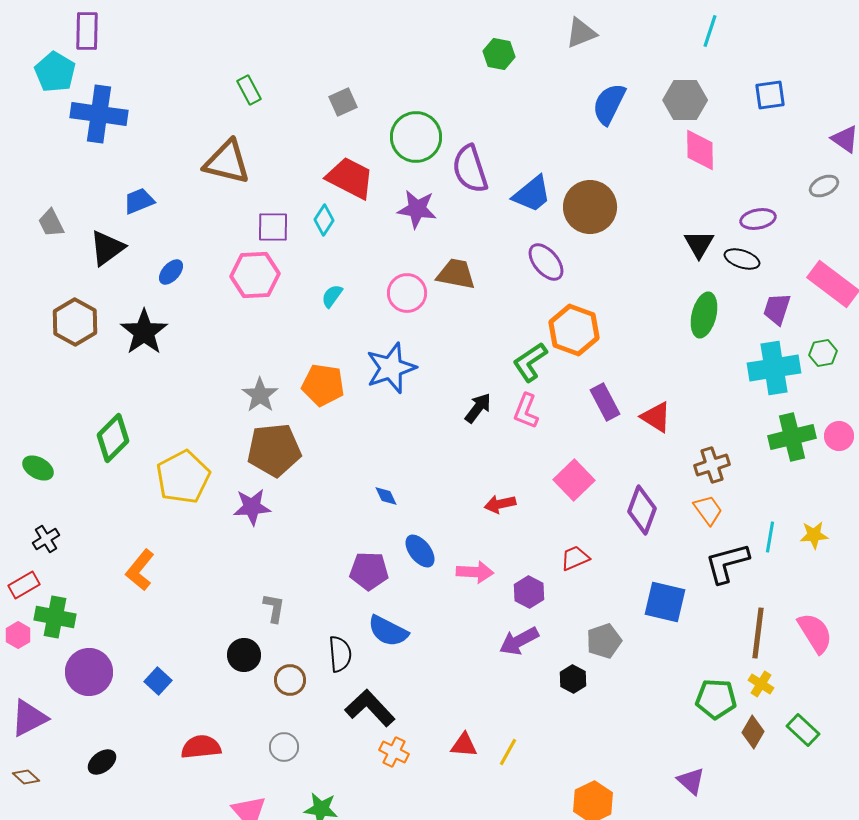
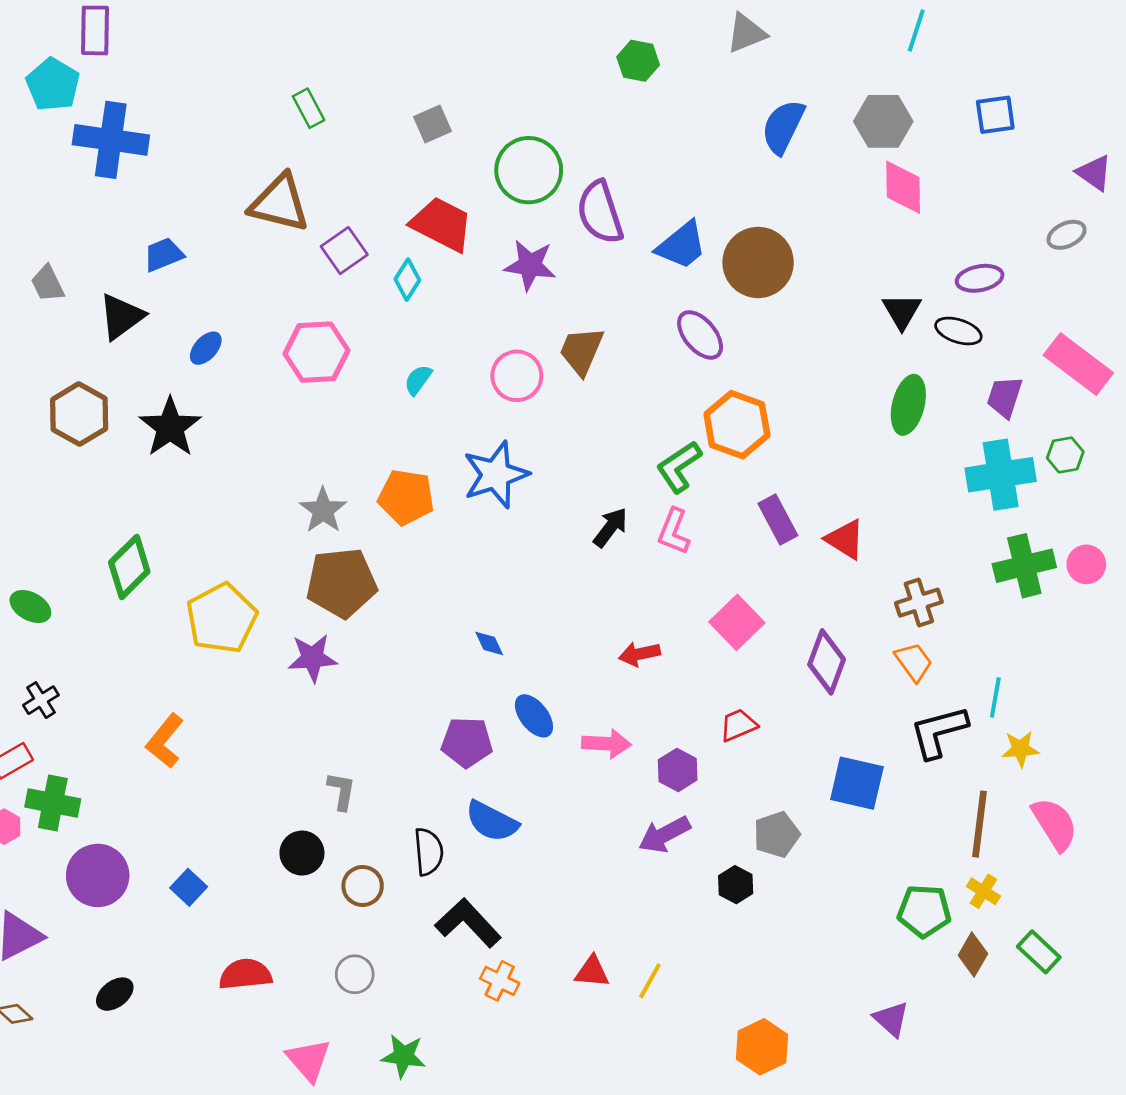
purple square: (273, 227) -> (344, 251), moved, turned -36
brown trapezoid: (456, 274) -> (581, 351), turned -78
yellow star: (814, 535) -> (1020, 749), moved

